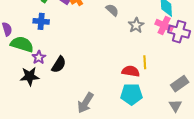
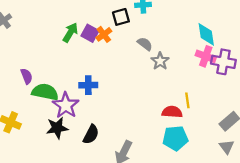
blue cross: (41, 21) -> (88, 85), moved
gray star: (136, 25) -> (160, 61), moved
purple star: (39, 57) -> (66, 105), size x1.6
black semicircle: (59, 65) -> (91, 134), moved

